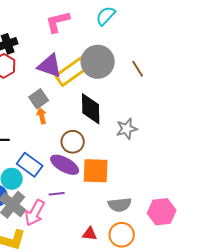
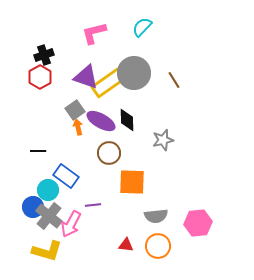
black diamond: (91, 109) -> (127, 120), size x0.7
purple ellipse: (65, 165) -> (101, 121), moved

